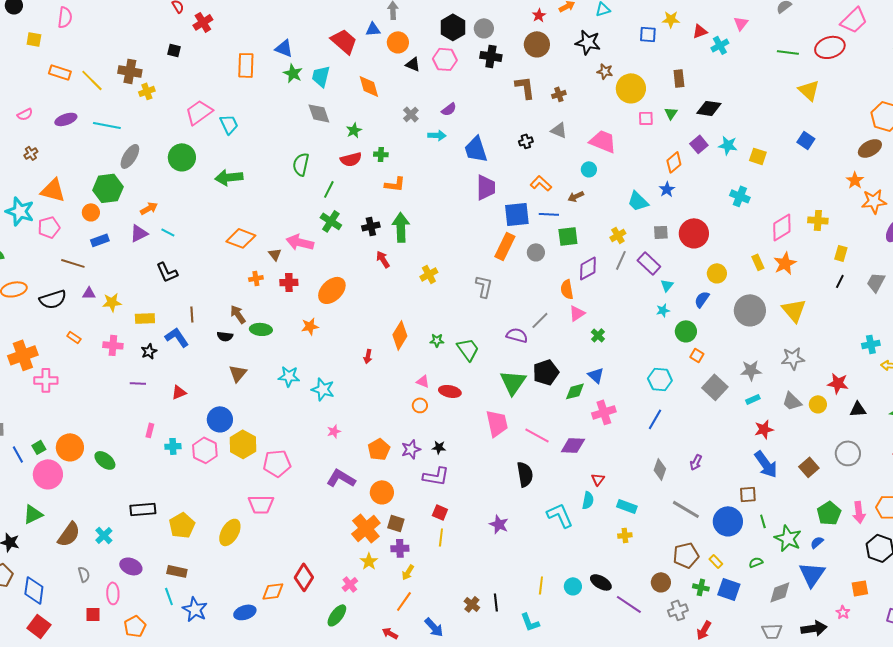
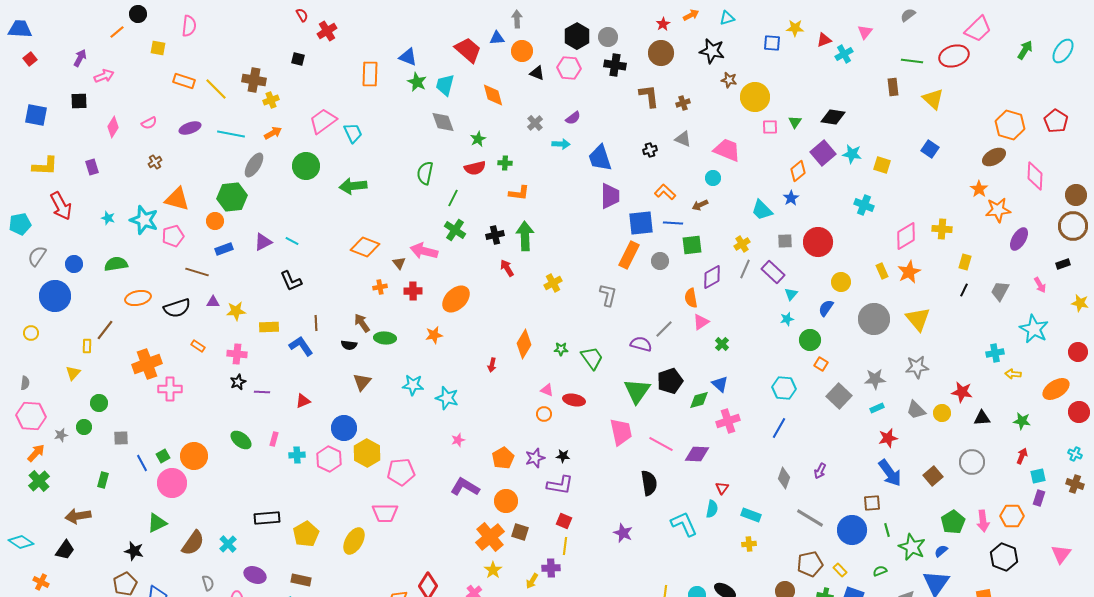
brown rectangle: (679, 78) -> (893, 87), moved
purple square: (699, 144) -> (823, 153), size x1.4
orange arrow: (149, 208) -> (273, 133), moved
black star: (149, 351) -> (238, 382), moved
green ellipse: (105, 460) -> (241, 440), moved
purple cross: (400, 548) -> (551, 568), moved

